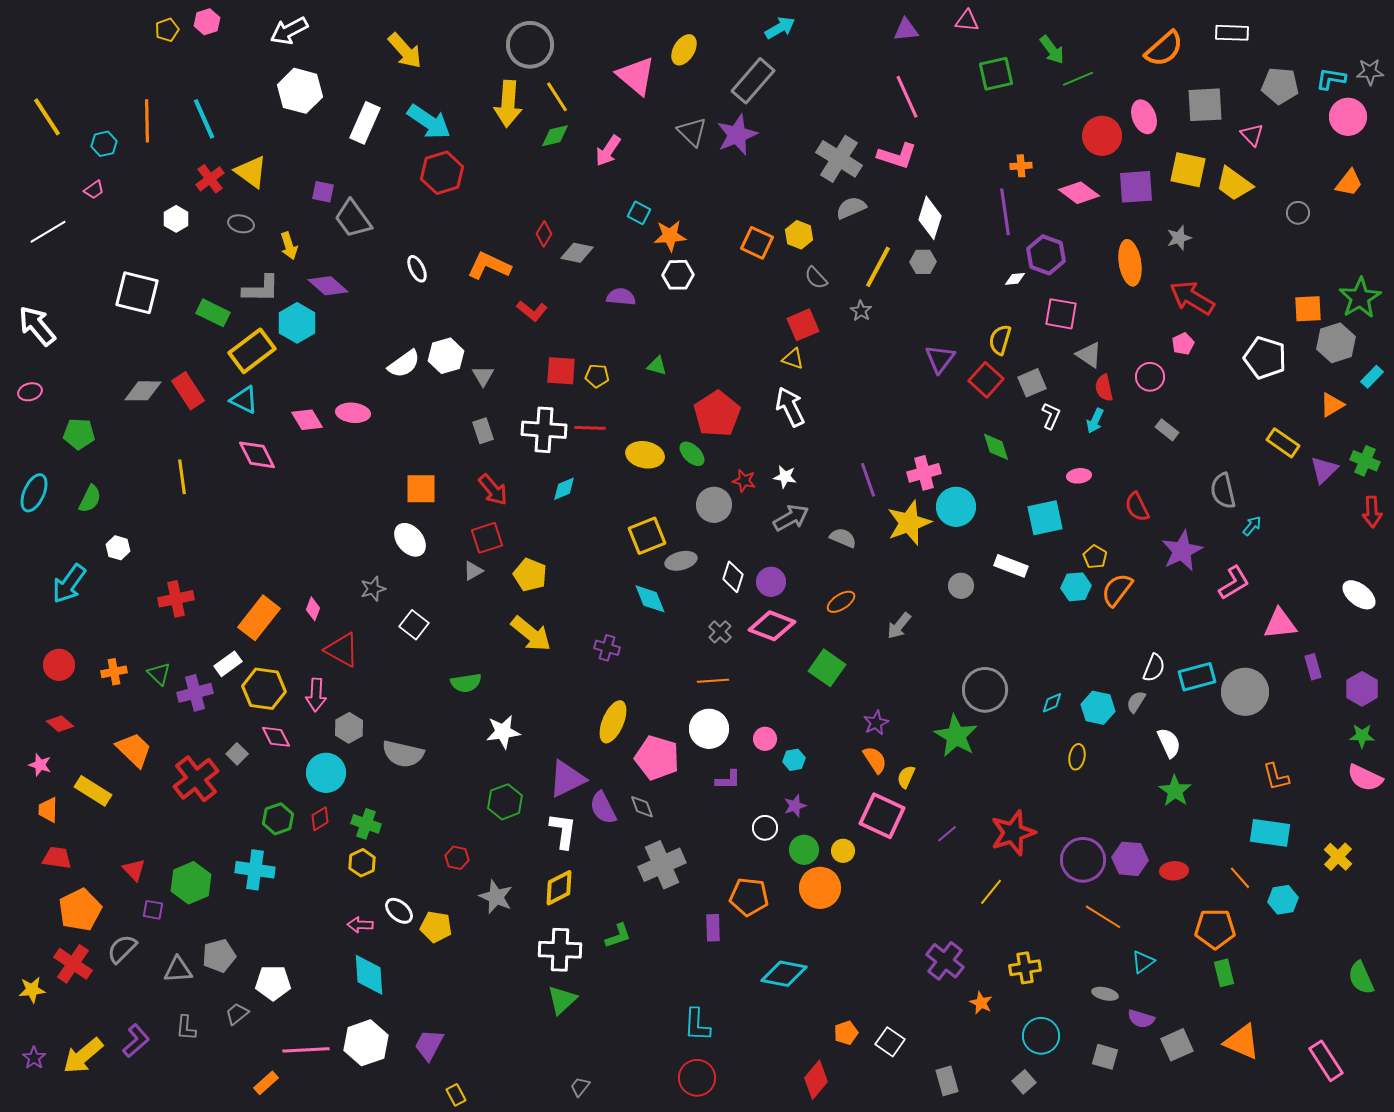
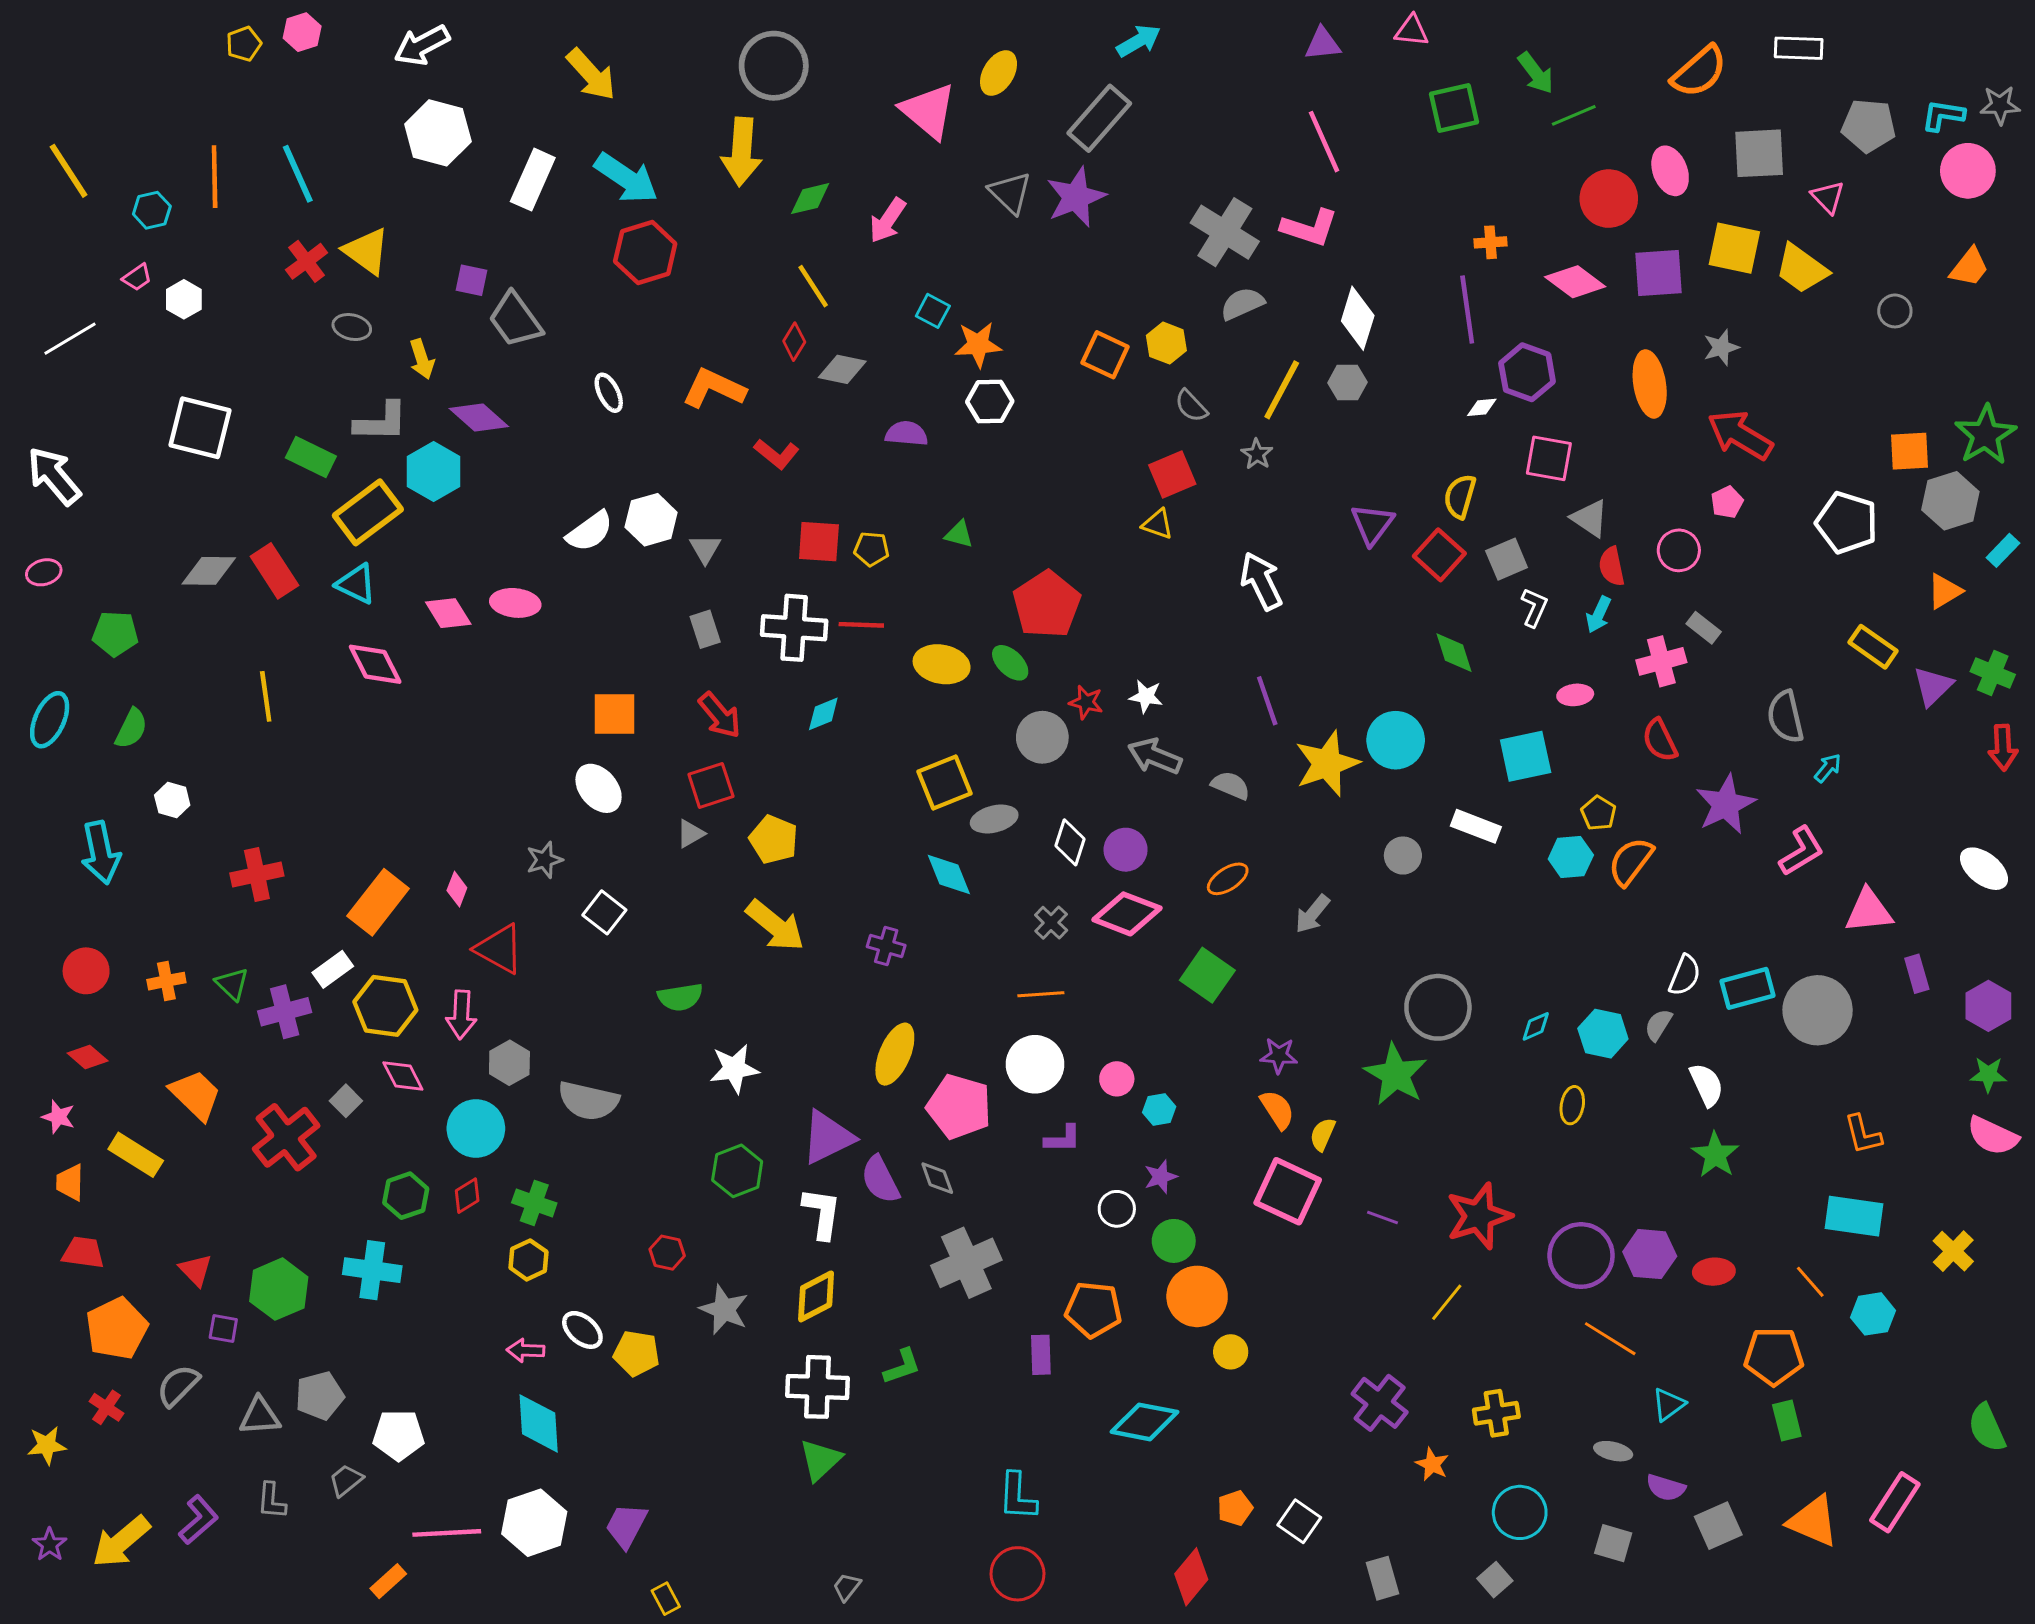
yellow line: (557, 97) -> (813, 286), moved
white hexagon: (176, 219) -> (184, 299), moved
white arrow: (790, 407) -> (1261, 581), moved
pink cross: (924, 473) -> (1661, 661), moved
gray arrow: (791, 518) -> (1155, 756), turned -129
cyan arrow: (69, 584) -> (101, 853), turned -48
purple star: (876, 723) -> (1279, 1056), turned 30
purple line: (947, 834) -> (1382, 1218), turned 60
yellow circle: (843, 851) -> (1231, 1352), moved
red cross: (73, 964) -> (107, 1407), size x0.6
pink rectangle: (1326, 1061) -> (1895, 1502), moved, turned 66

